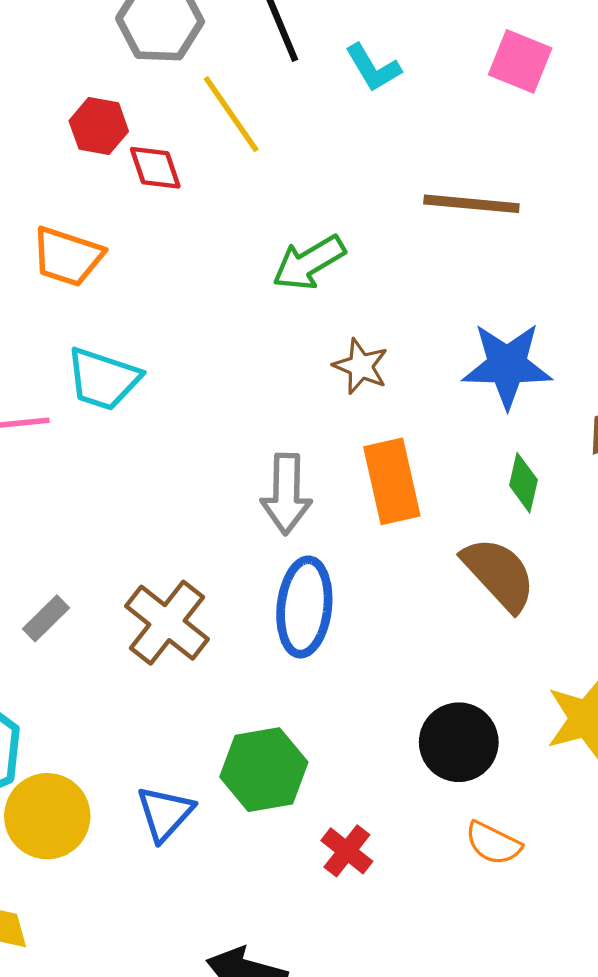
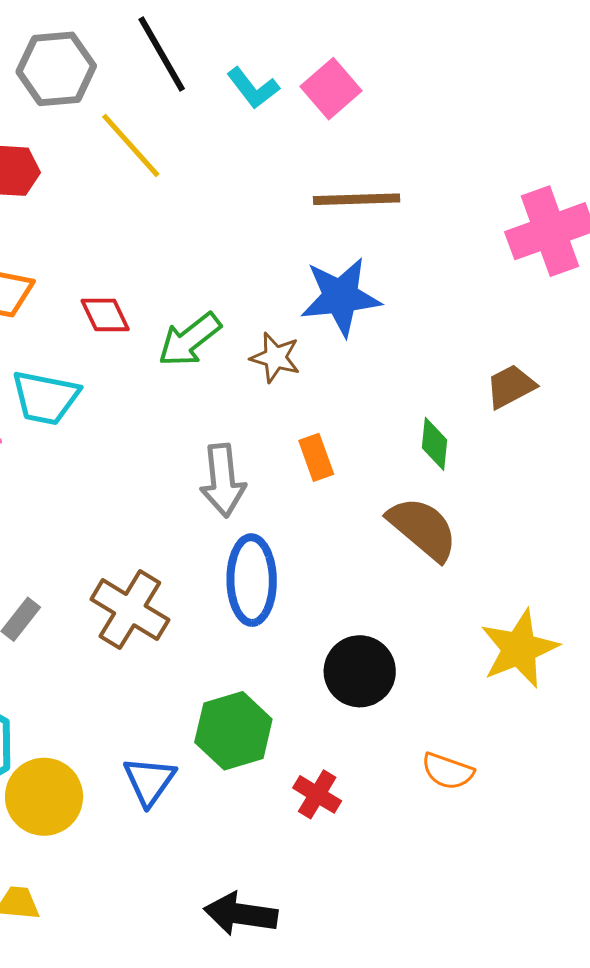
pink square: (520, 61) -> (331, 89), moved, turned 34
red diamond: (155, 168) -> (105, 315), moved
green arrow: (309, 263) -> (190, 340), moved
blue star: (507, 365) -> (341, 297), moved
orange rectangle: (392, 481) -> (316, 457), size x0.6
black circle: (459, 742) -> (360, 671), moved

